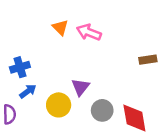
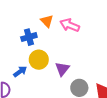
blue cross: (20, 67) -> (29, 37), moved
yellow circle: (59, 105) -> (39, 60), moved

